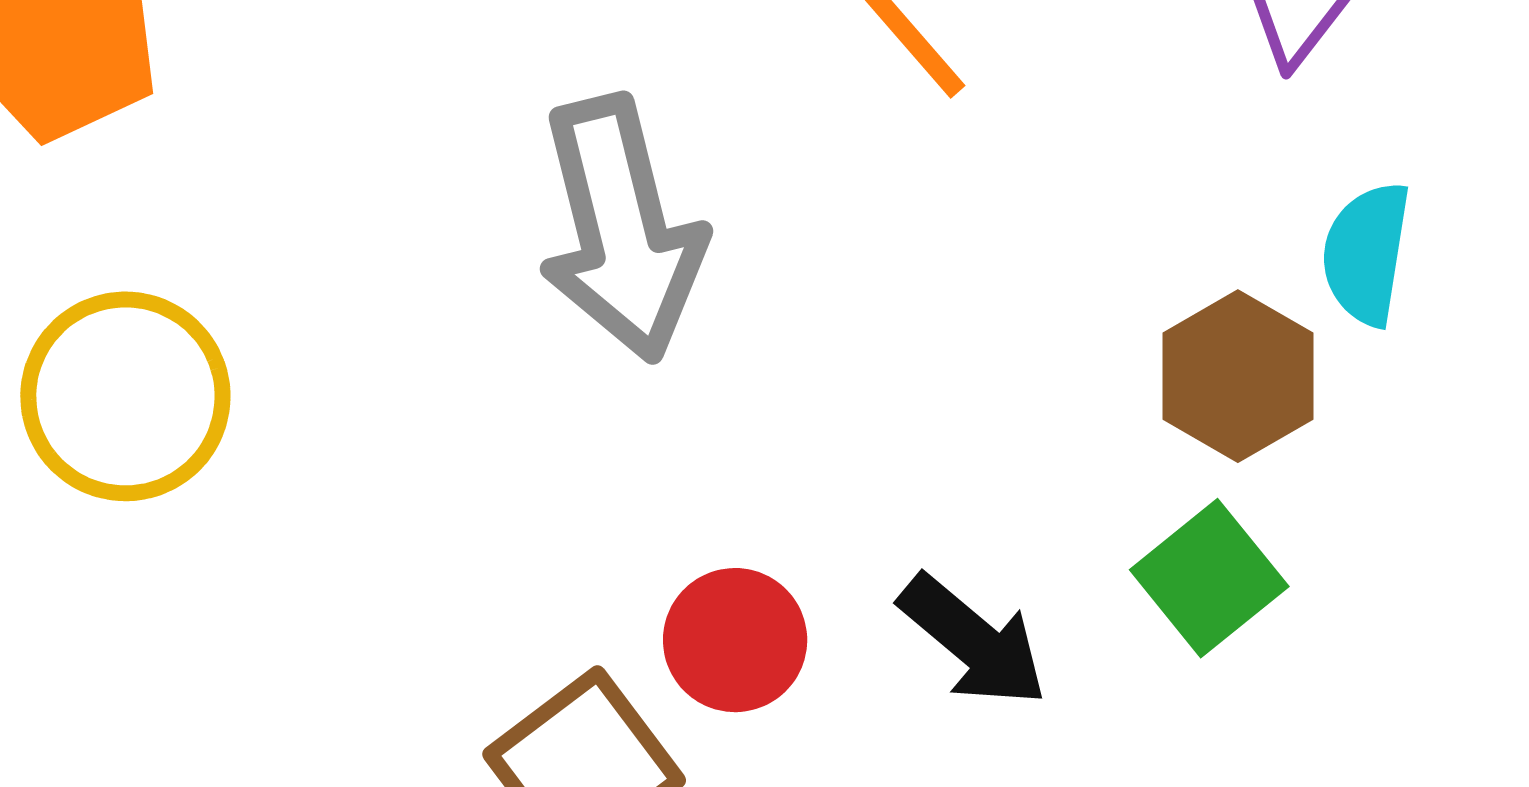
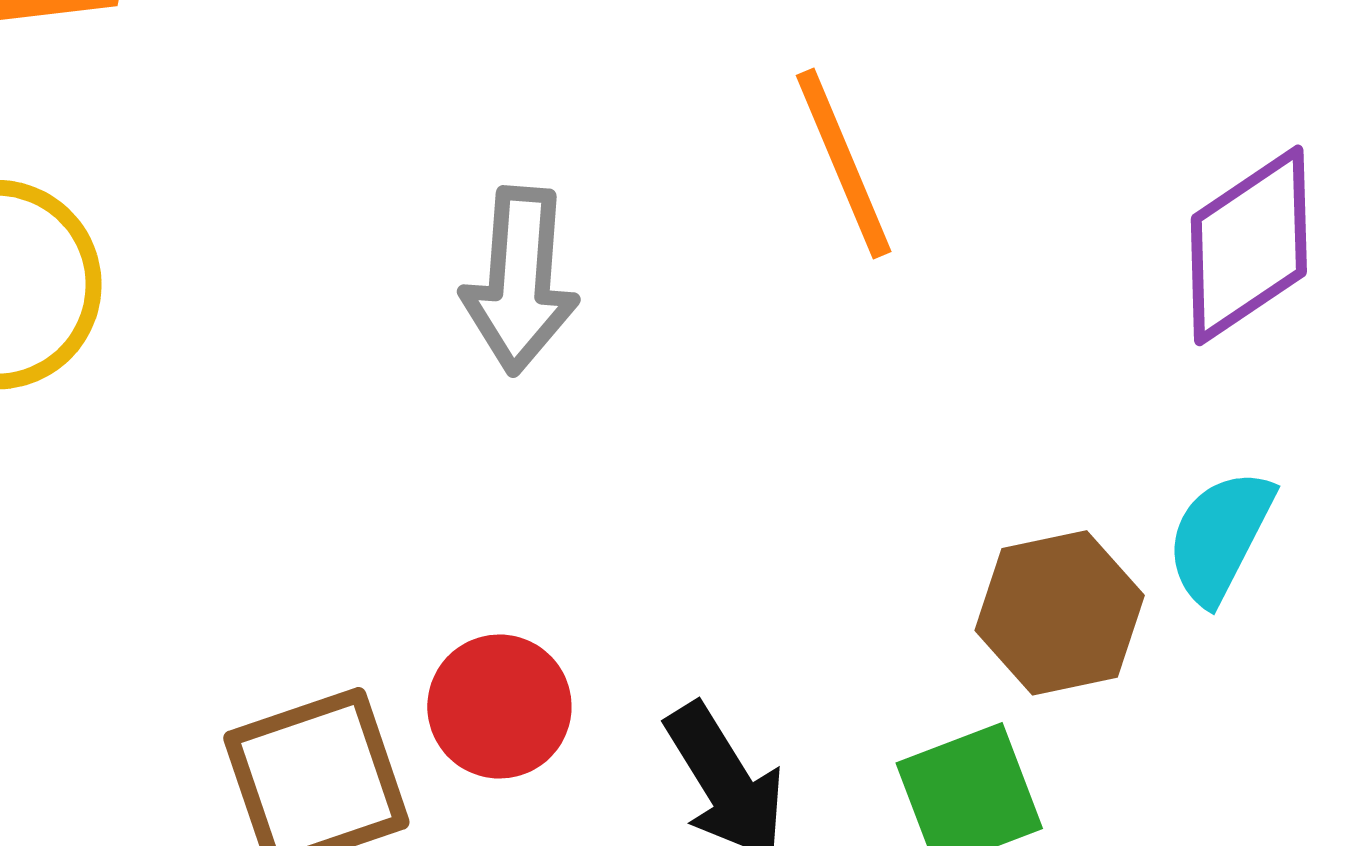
gray arrow: (621, 229) -> (520, 280), size x0.7

